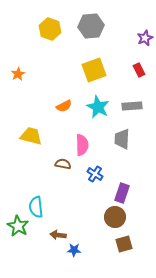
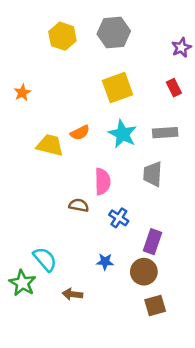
yellow trapezoid: (31, 136) -> (50, 145), moved
cyan semicircle: (36, 207) -> (45, 259), turned 145
blue star: (74, 250) -> (105, 262), moved

